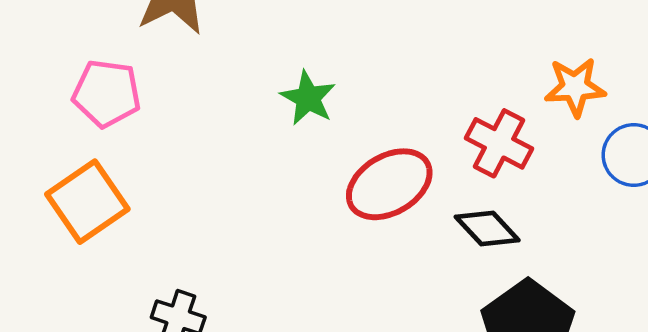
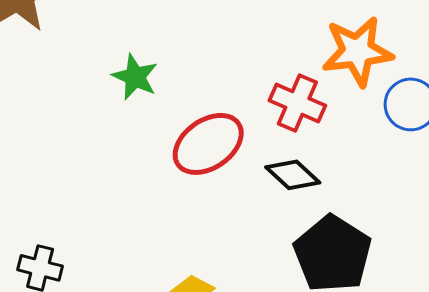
orange star: (575, 87) -> (357, 51), size x1.4

